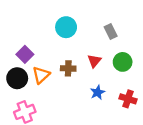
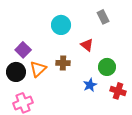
gray rectangle: (111, 32) -> (103, 17), moved
red triangle: (94, 61) -> (87, 45), moved, turned -32
green circle: (123, 62) -> (107, 67), moved

